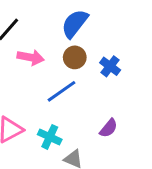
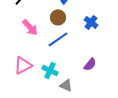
pink arrow: (31, 57) -> (30, 27), moved, turned 36
brown circle: (75, 57) -> (58, 17), moved

